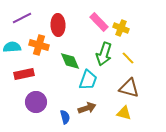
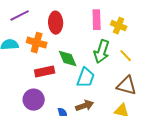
pink rectangle: (99, 22) -> (97, 20), turned 42
red rectangle: (24, 74) -> (45, 72), moved

